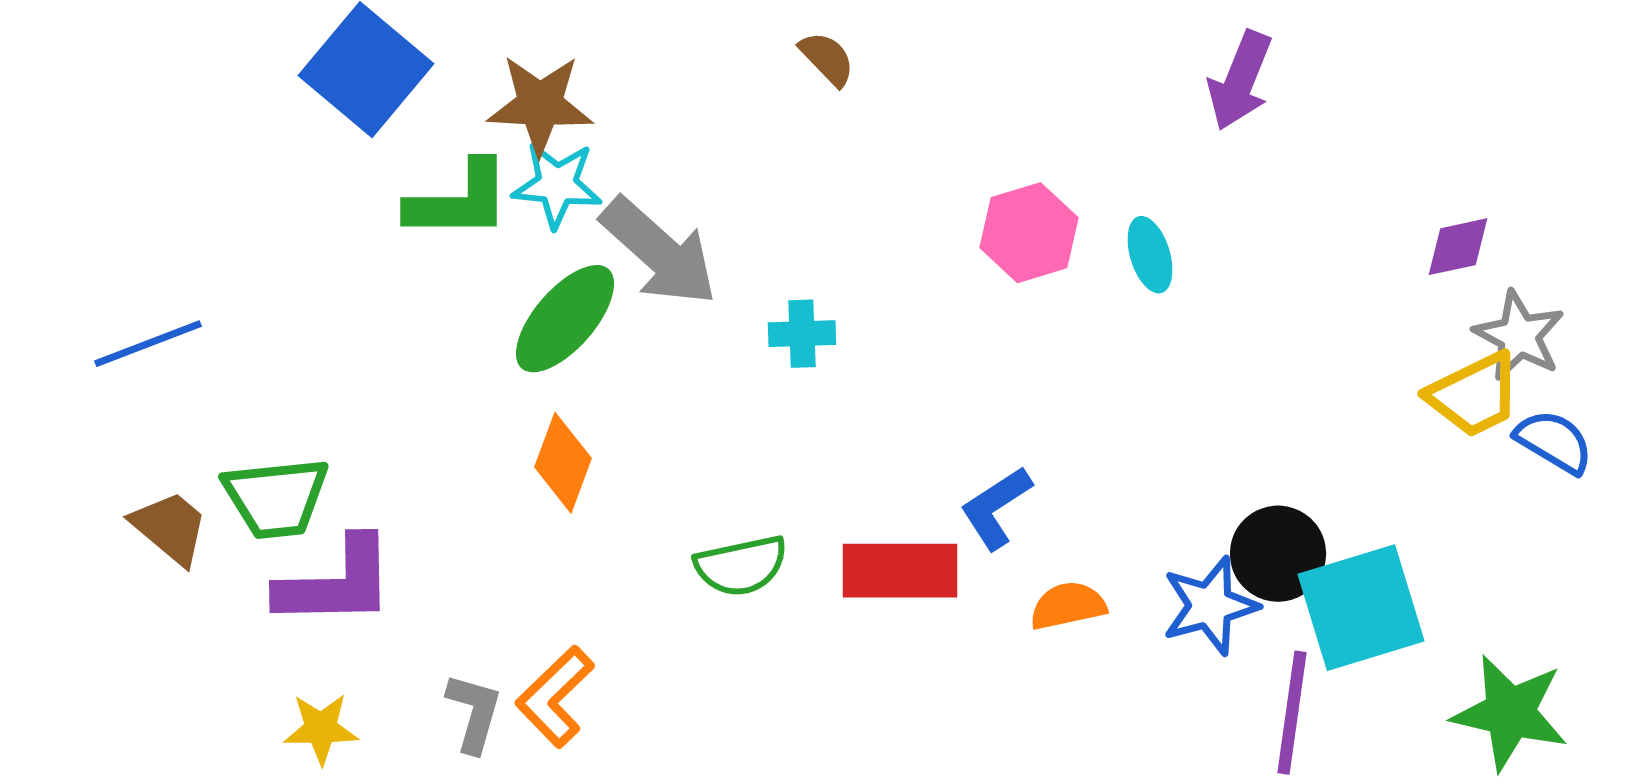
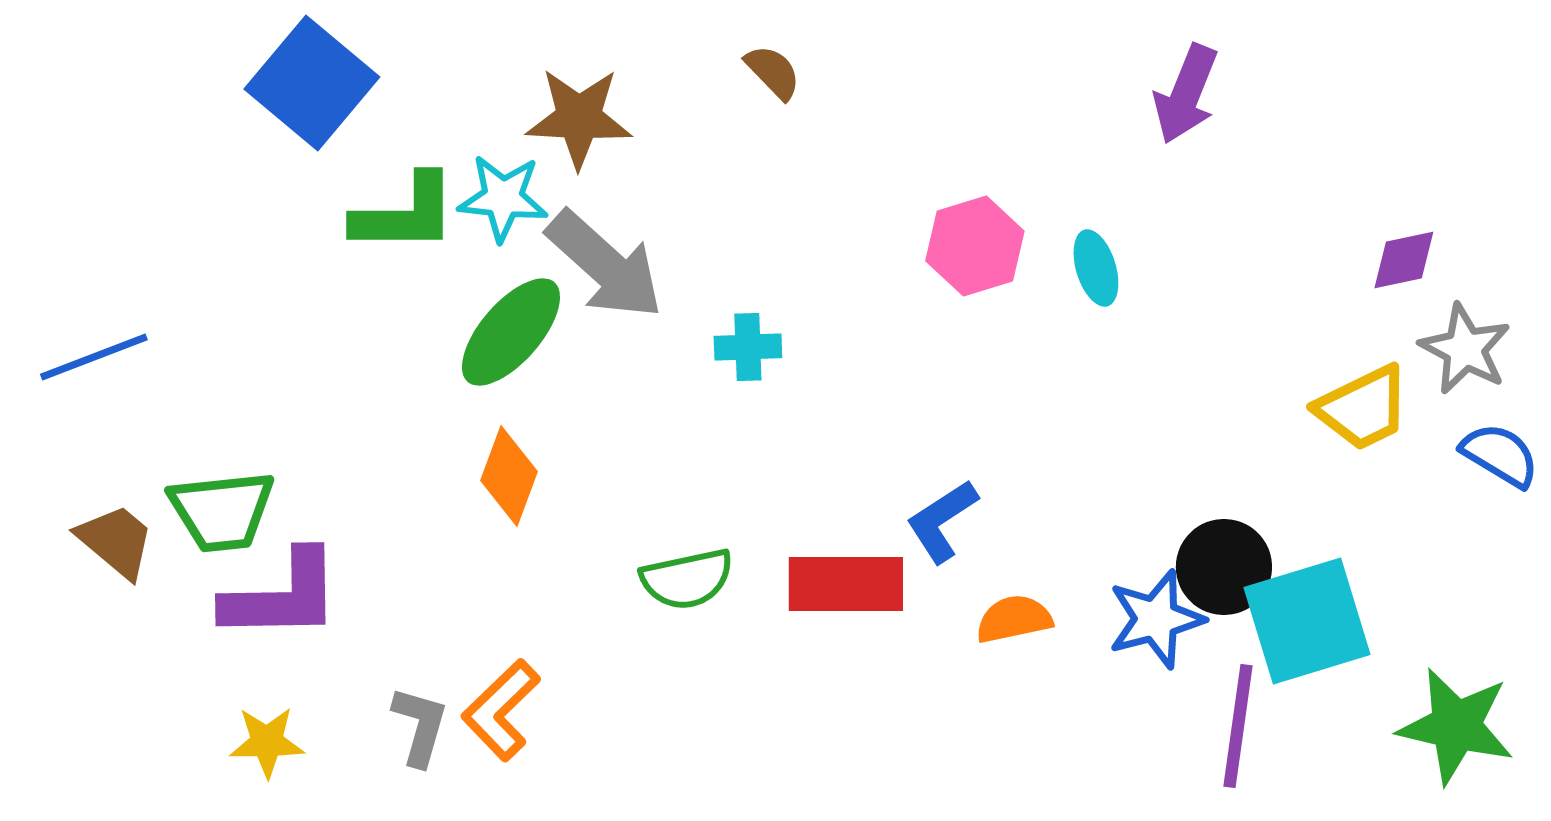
brown star: (540, 105) -> (579, 118), moved
yellow trapezoid: (1474, 395) -> (1363, 408), moved

